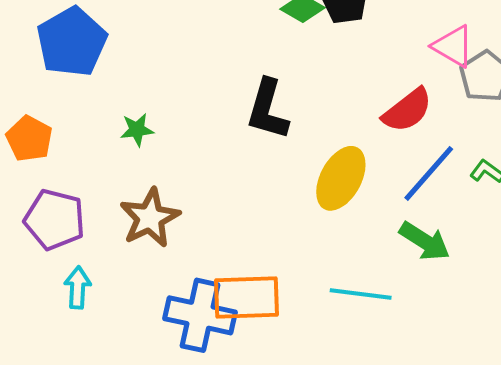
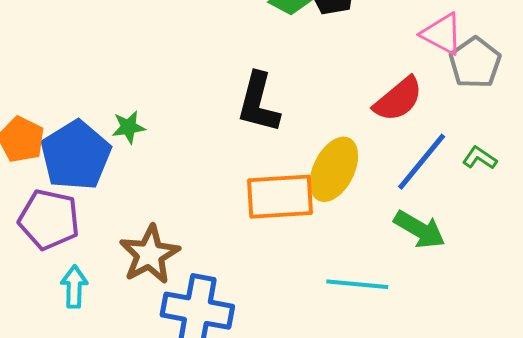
blue pentagon: (72, 42) -> (76, 155), moved
brown star: (150, 218) -> (150, 254), moved
orange rectangle: (246, 297) -> (280, 197), moved

